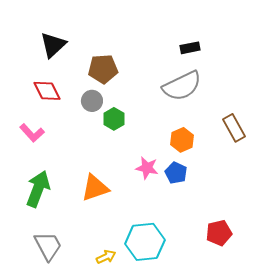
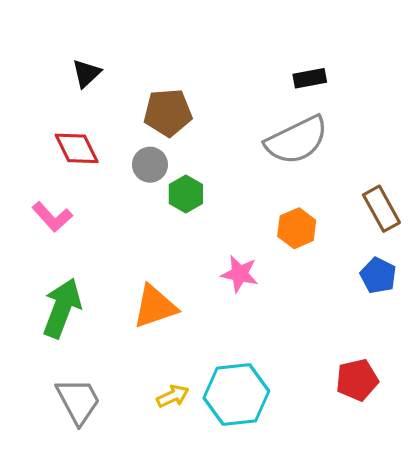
black triangle: (53, 45) -> (86, 73), size x0.7
blue pentagon: (176, 173) -> (378, 276), moved
yellow arrow: (106, 257) -> (173, 396), moved

